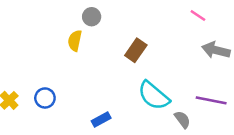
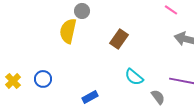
yellow semicircle: (75, 41) -> (68, 31), size x1.4
cyan semicircle: (154, 96) -> (134, 77), size x0.7

